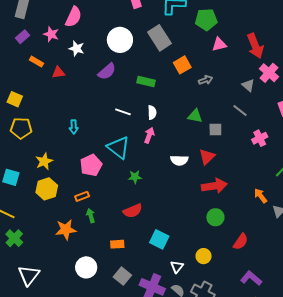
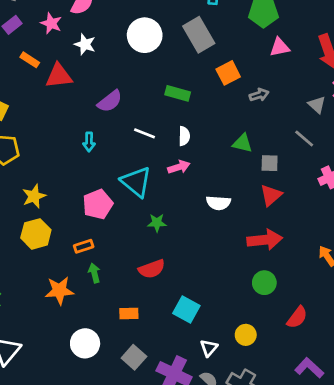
purple semicircle: (107, 71) -> (110, 101), moved
red triangle: (58, 72) -> (59, 76), size x1.5
cyan arrow: (74, 127) -> (89, 142), moved
pink arrow: (149, 135) -> (179, 167), turned 49
red triangle: (207, 157) -> (271, 195), moved

